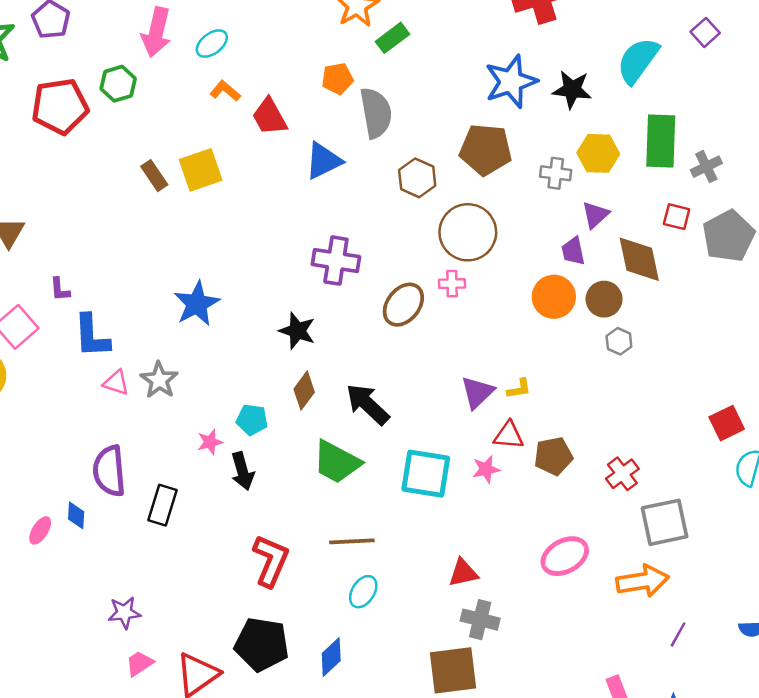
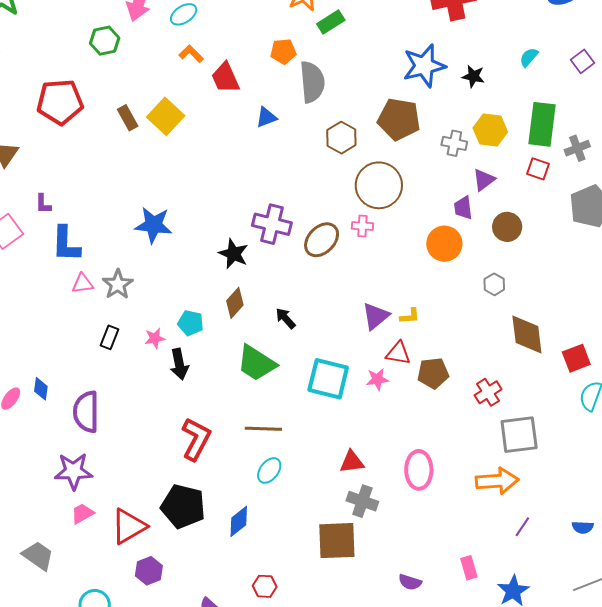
purple square: (705, 32) -> (582, 61), moved
cyan semicircle: (638, 60) -> (529, 57), size x0.5
black star: (572, 90) -> (473, 76), size x0.7
red pentagon: (60, 106) -> (60, 102), moved
blue triangle: (323, 161) -> (266, 117), size x0.7
yellow square: (201, 170) -> (166, 116), turned -33
red square: (677, 217) -> (538, 169), moved
brown diamond: (639, 259) -> (527, 335), moved
purple cross: (336, 261) -> (272, 224), moved
brown circle: (604, 299) -> (507, 227), moved
blue star: (197, 304) -> (154, 225), turned 30
pink triangle: (116, 383) -> (83, 284), turned -30
black arrow: (368, 404) -> (286, 318), size x0.6
purple semicircle: (109, 471) -> (86, 412), moved
black rectangle: (163, 505) -> (110, 337), moved, size x0.7
pink ellipse: (565, 556) -> (419, 470), moved, turned -66
purple star: (124, 613) -> (73, 471), size x1.4

